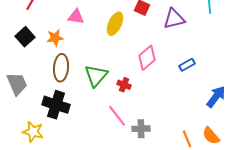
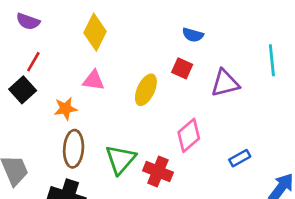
black square: (25, 37) -> (23, 90), moved
blue rectangle: (187, 65) -> (240, 158), moved
red cross: (124, 85) -> (158, 172), size x1.5

